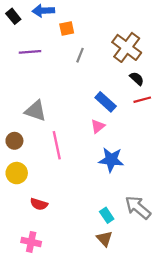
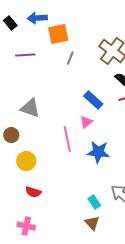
orange square: (67, 29) -> (58, 34), size x1.5
pink line: (57, 145) -> (67, 139), moved
yellow circle: (17, 173) -> (26, 161), moved

